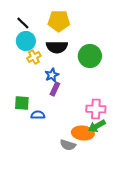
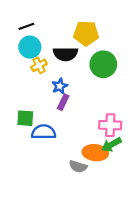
yellow pentagon: (59, 21) -> (86, 33), moved
black line: (23, 23) -> (26, 26), turned -64
blue semicircle: (38, 115) -> (44, 132), size x1.5

